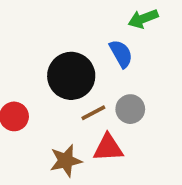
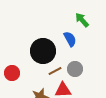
green arrow: (143, 19) -> (82, 20), turned 70

